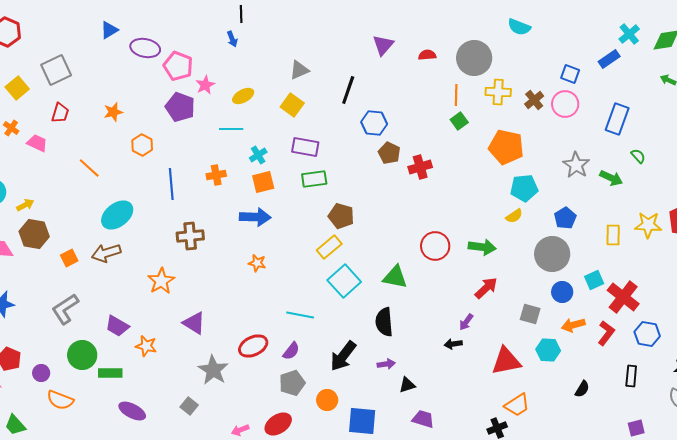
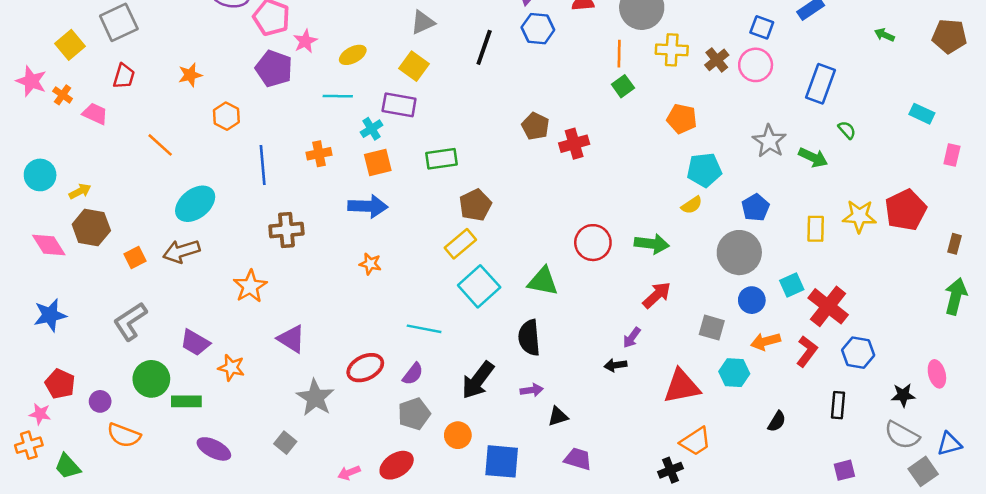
blue hexagon: (374, 123) -> (538, 29), moved
purple rectangle: (305, 147) -> (399, 105), moved
orange pentagon: (506, 147) -> (682, 119), size x0.7
brown pentagon: (341, 216) -> (475, 205), turned 30

